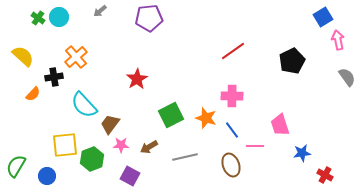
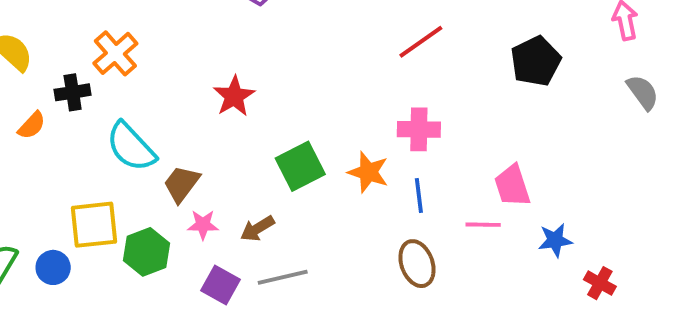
blue line: (232, 130) -> (419, 195), turned 30
pink line: (255, 146) -> (483, 225), moved
gray line: (185, 157) -> (283, 277), moved
blue circle: (47, 176) -> (53, 267), moved

